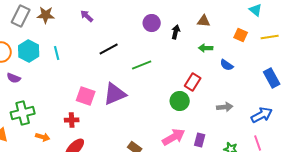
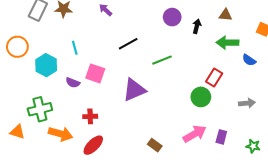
green arrow: (206, 48) -> (228, 43), size x1.5
cyan hexagon: (29, 51) -> (46, 65), moved
purple semicircle: (14, 78) -> (73, 83), moved
pink square: (86, 96) -> (95, 73), moved
orange arrow: (43, 137) -> (60, 134), size x1.6

